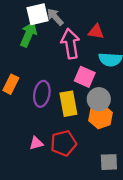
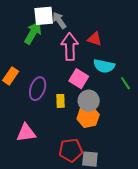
yellow rectangle: (68, 104) -> (60, 101), size x0.6
pink triangle: (36, 143) -> (26, 133), size x1.5
red pentagon: (63, 143) -> (71, 150), moved

